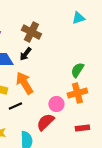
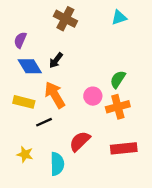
brown cross: (31, 32) -> (65, 19), moved
pink circle: (56, 104) -> (93, 96), moved
red rectangle: (82, 128) -> (124, 148), size x1.5

